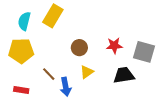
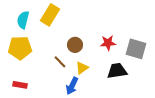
brown line: (49, 74) -> (60, 62), moved
blue arrow: (66, 87) -> (72, 86), moved, turned 36

